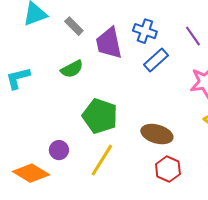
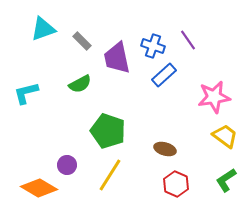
purple line: (193, 36) -> (188, 40), moved
brown ellipse: (157, 134) -> (165, 149), size x0.7

